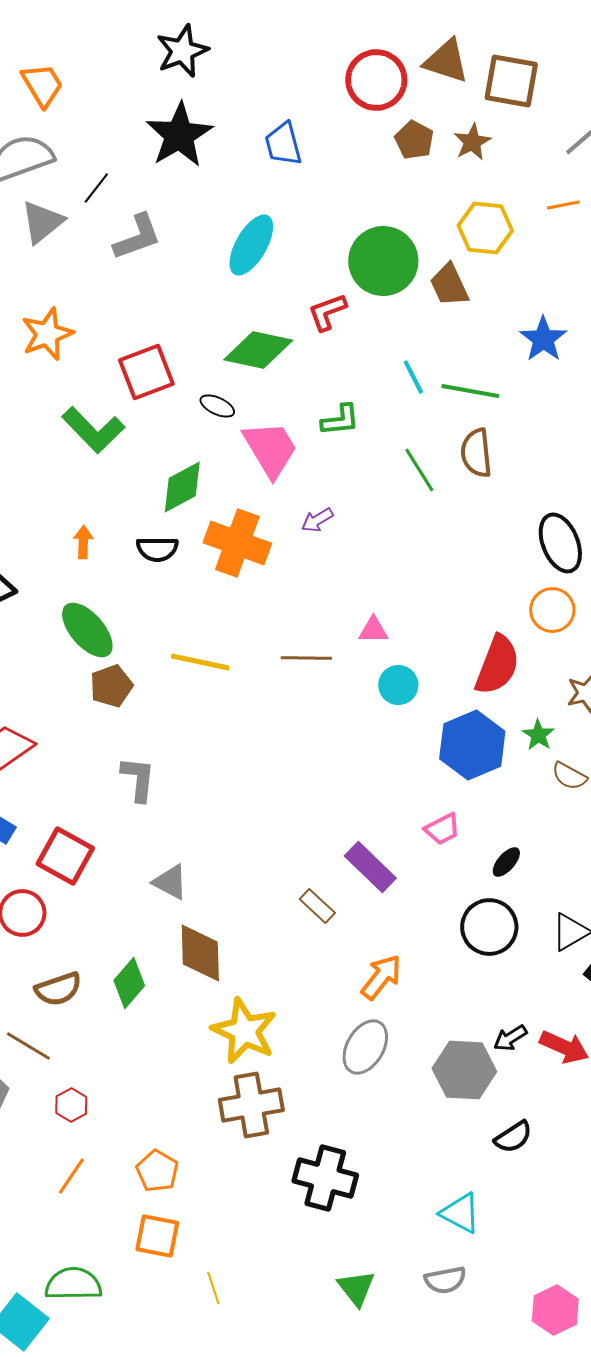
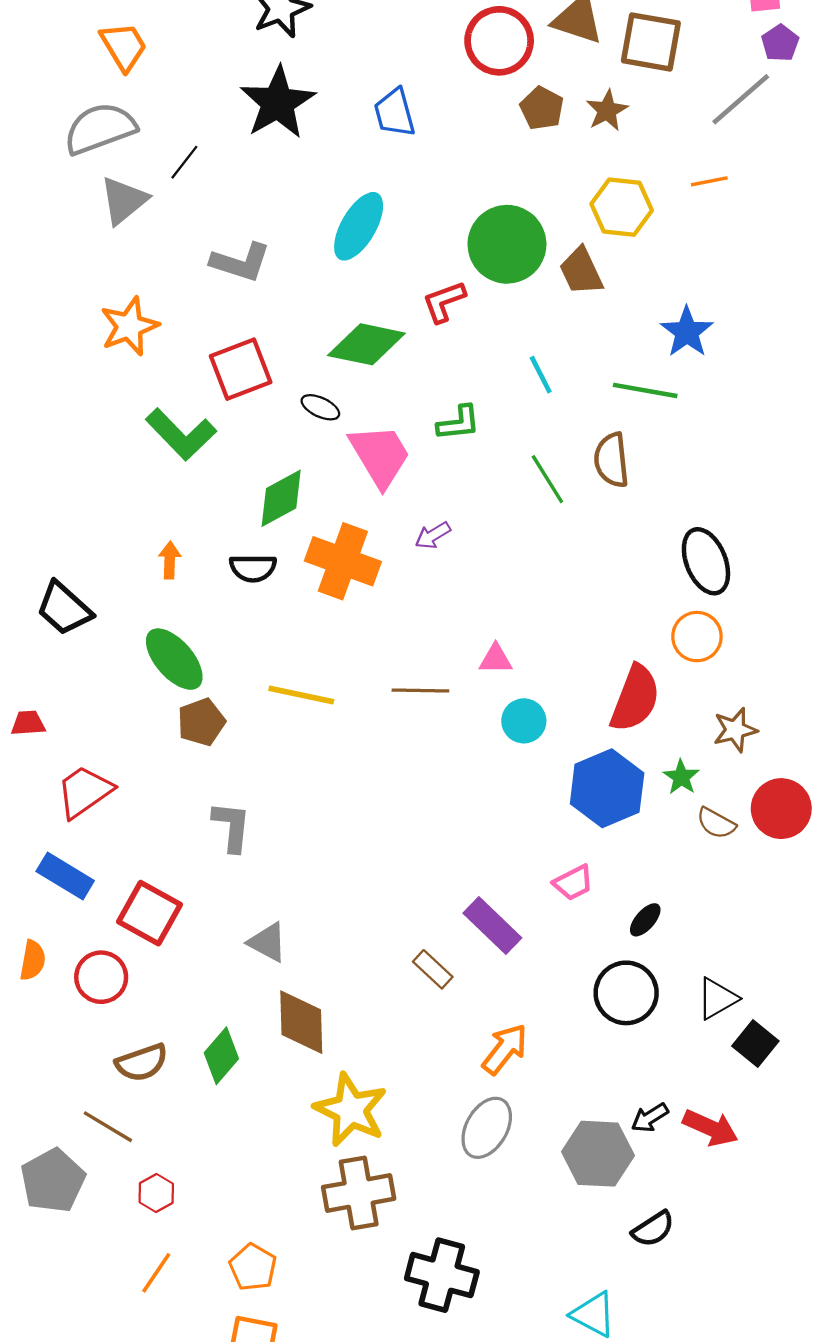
gray L-shape: (137, 237) -> (241, 262), moved, turned 38
green line: (470, 391) -> (645, 390), moved

